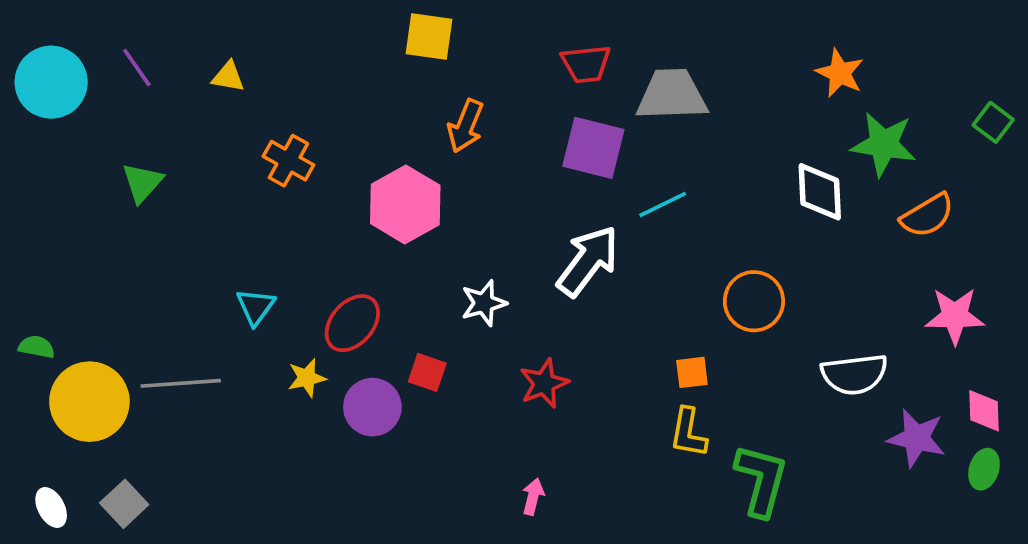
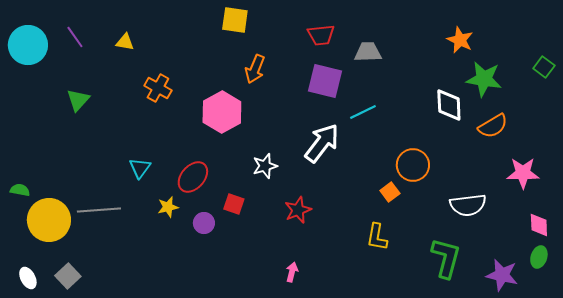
gray trapezoid: (672, 95) -> (368, 52), size x0.7
orange semicircle: (927, 215) -> (493, 126), moved
orange square: (692, 372) -> (390, 192), moved, turned -30
purple circle: (372, 407) -> (204, 223), size x0.7
purple star: (916, 438) -> (502, 275), moved
green L-shape: (761, 480) -> (446, 258), moved

